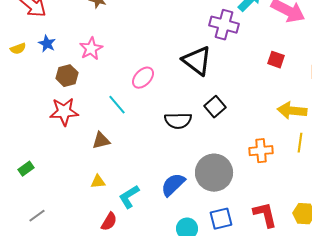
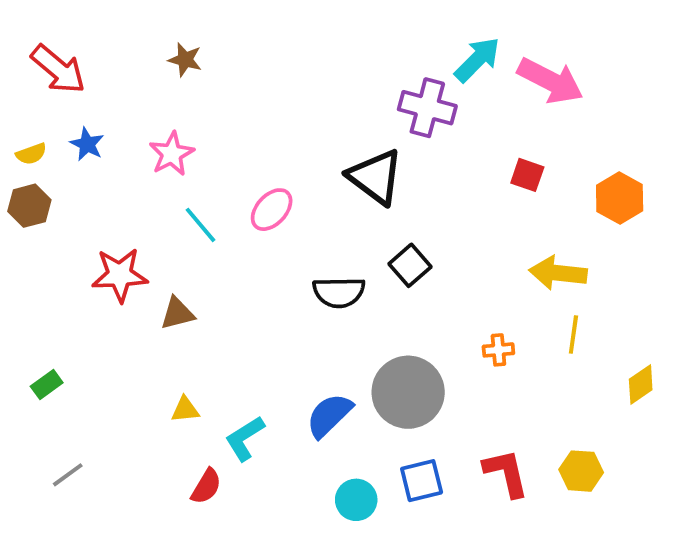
brown hexagon: (67, 76) -> (29, 206), moved
cyan line: (117, 105) -> (200, 225), moved
brown triangle: (101, 141) -> (177, 313), moved
orange cross: (261, 151) -> (498, 350), size x0.7

